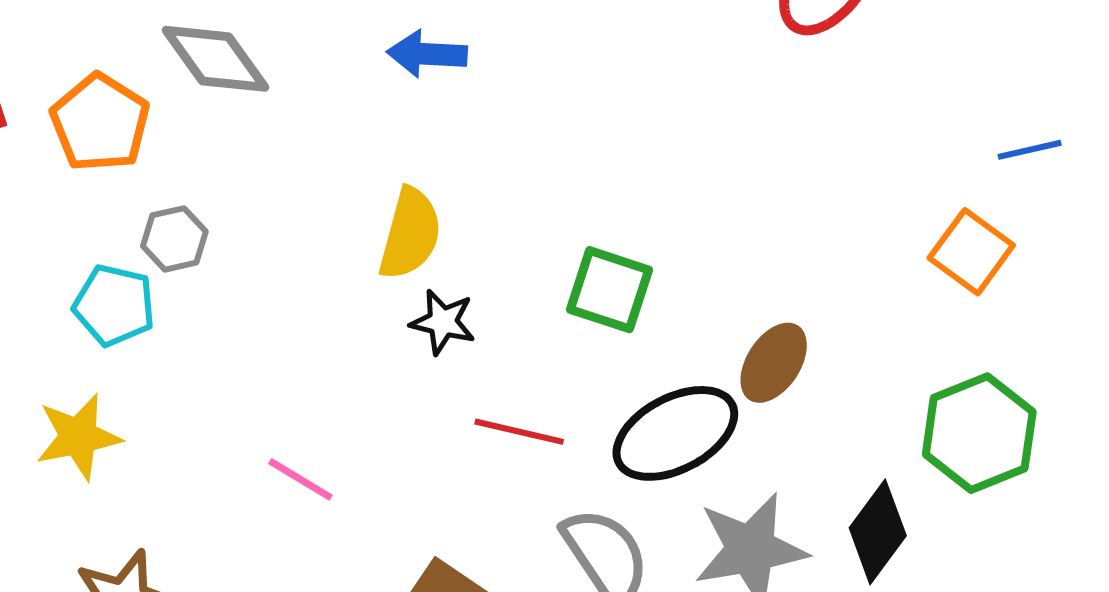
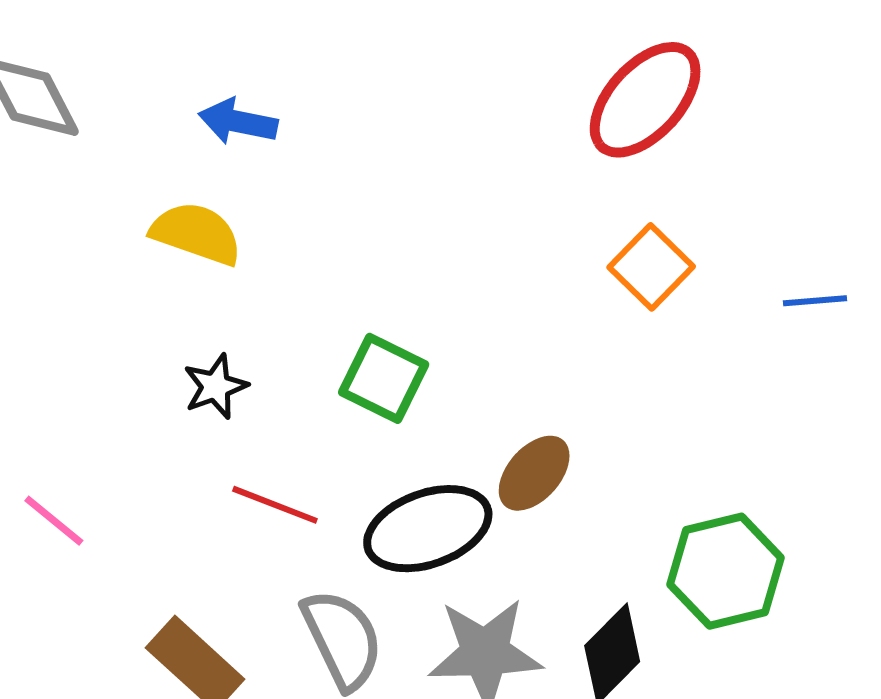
yellow semicircle: (410, 234) -> (196, 233), moved, turned -94
orange square: (971, 252) -> (651, 267), moved
black star: (443, 322) -> (216, 387), turned 30

